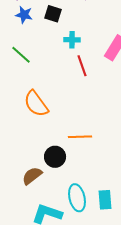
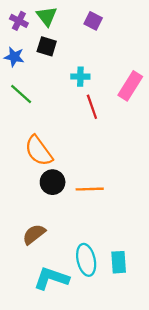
black square: (53, 14) -> (47, 46), moved
blue star: (24, 15) -> (14, 57), moved
black circle: (55, 157) -> (53, 182), moved

